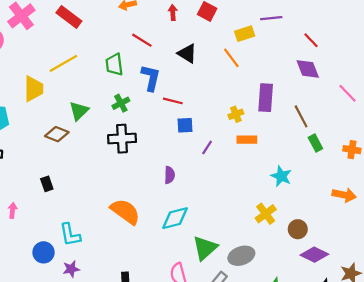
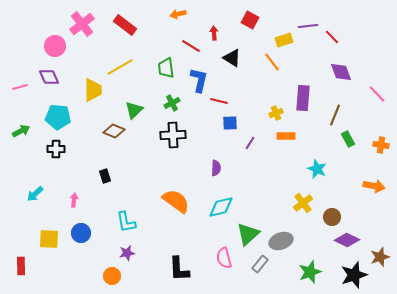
red arrow: (173, 13) -> (214, 33), moved
red line: (311, 40) -> (332, 37), moved
brown line: (301, 116) -> (335, 115), turned 50
blue circle: (44, 252) -> (81, 233), moved

